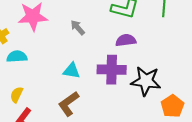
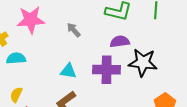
black star: (146, 81) -> (143, 62), moved

